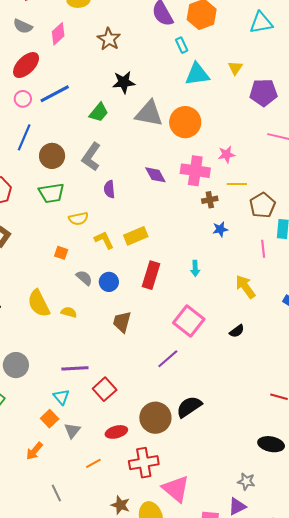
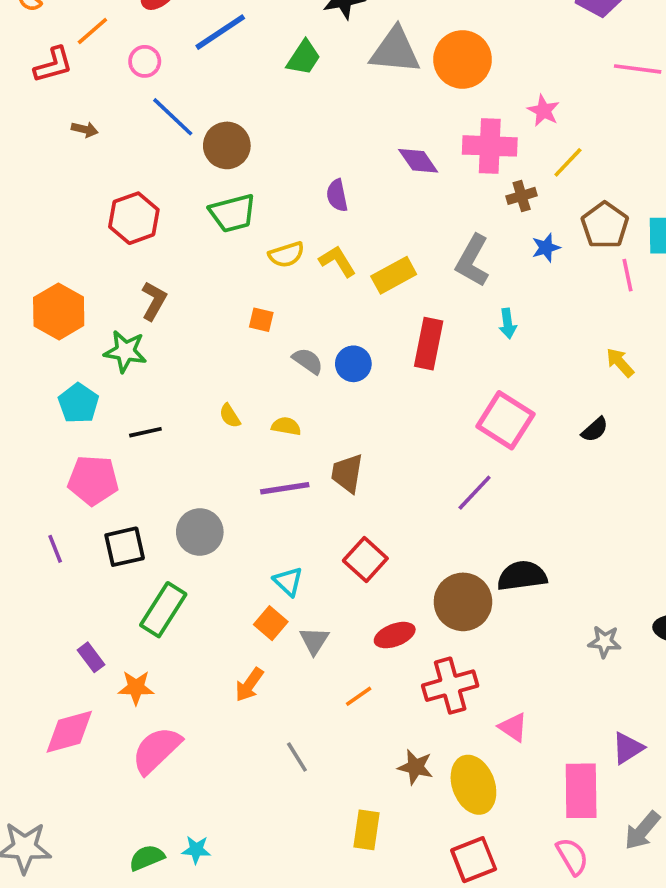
pink circle: (23, 99) -> (145, 61), moved
blue line: (24, 137) -> (173, 117), turned -64
pink star: (227, 154) -> (544, 111), turned -30
gray L-shape: (91, 157) -> (473, 261), moved
yellow line: (237, 184) -> (568, 162), turned -42
brown pentagon: (263, 205) -> (605, 225), moved
yellow L-shape: (104, 240) -> (337, 261), moved
yellow arrow: (245, 287) -> (620, 363), moved, size x0.7
yellow semicircle: (39, 303) -> (230, 416), size x0.5
brown trapezoid: (122, 322) -> (347, 473), moved
purple line: (75, 368) -> (285, 488), moved
black semicircle: (189, 407) -> (522, 576), turned 32
gray star: (246, 481) -> (605, 642), moved
pink triangle: (176, 489) -> (513, 727), size x0.6

